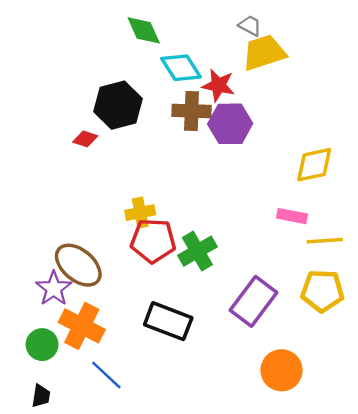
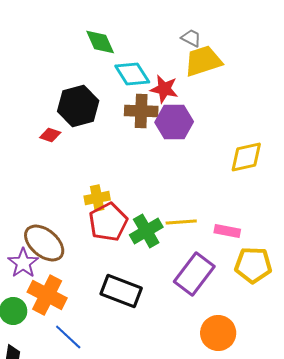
pink rectangle: (292, 216) -> (227, 231), moved
red pentagon: (153, 241) -> (108, 222), turned -30
yellow line: (325, 241) -> (181, 222), moved

